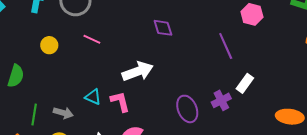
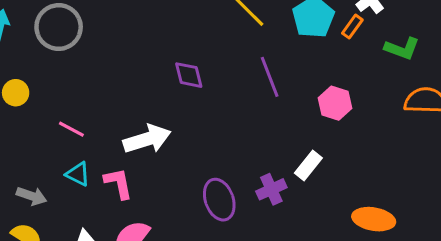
pink hexagon: (252, 14) -> (335, 103), moved
pink line: (92, 39) -> (71, 129), moved
purple line: (226, 46) -> (270, 77), moved

